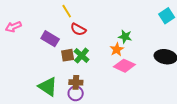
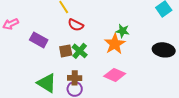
purple rectangle: (50, 39) -> (39, 40), moved
orange star: (117, 49) -> (115, 44), size x1.5
pink diamond: (124, 66) -> (115, 75), moved

